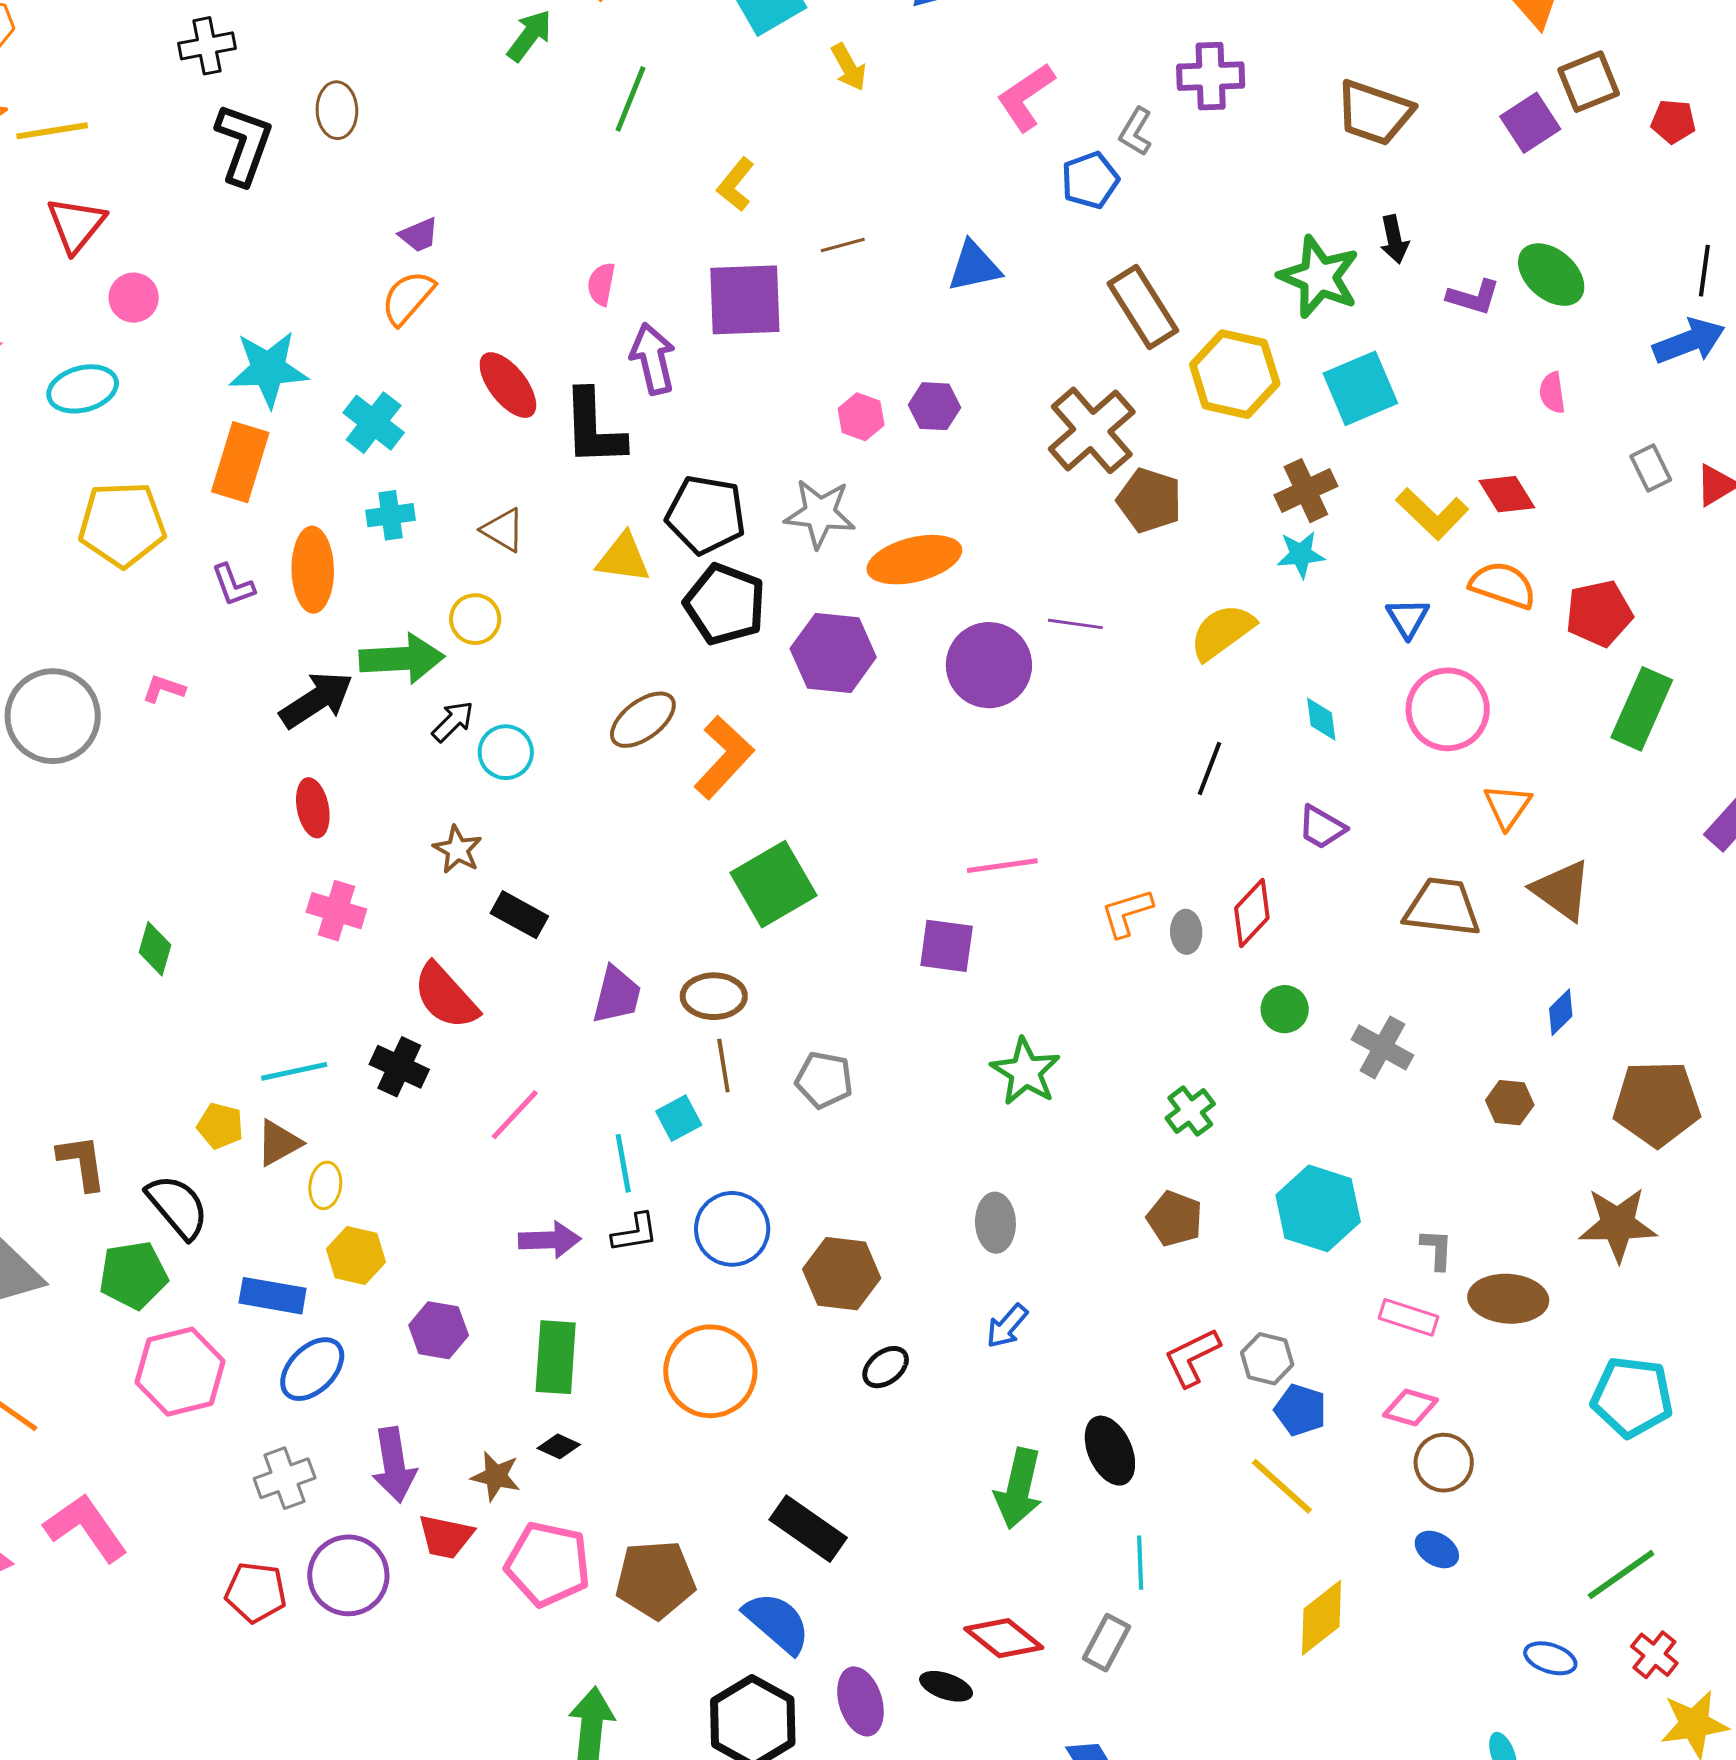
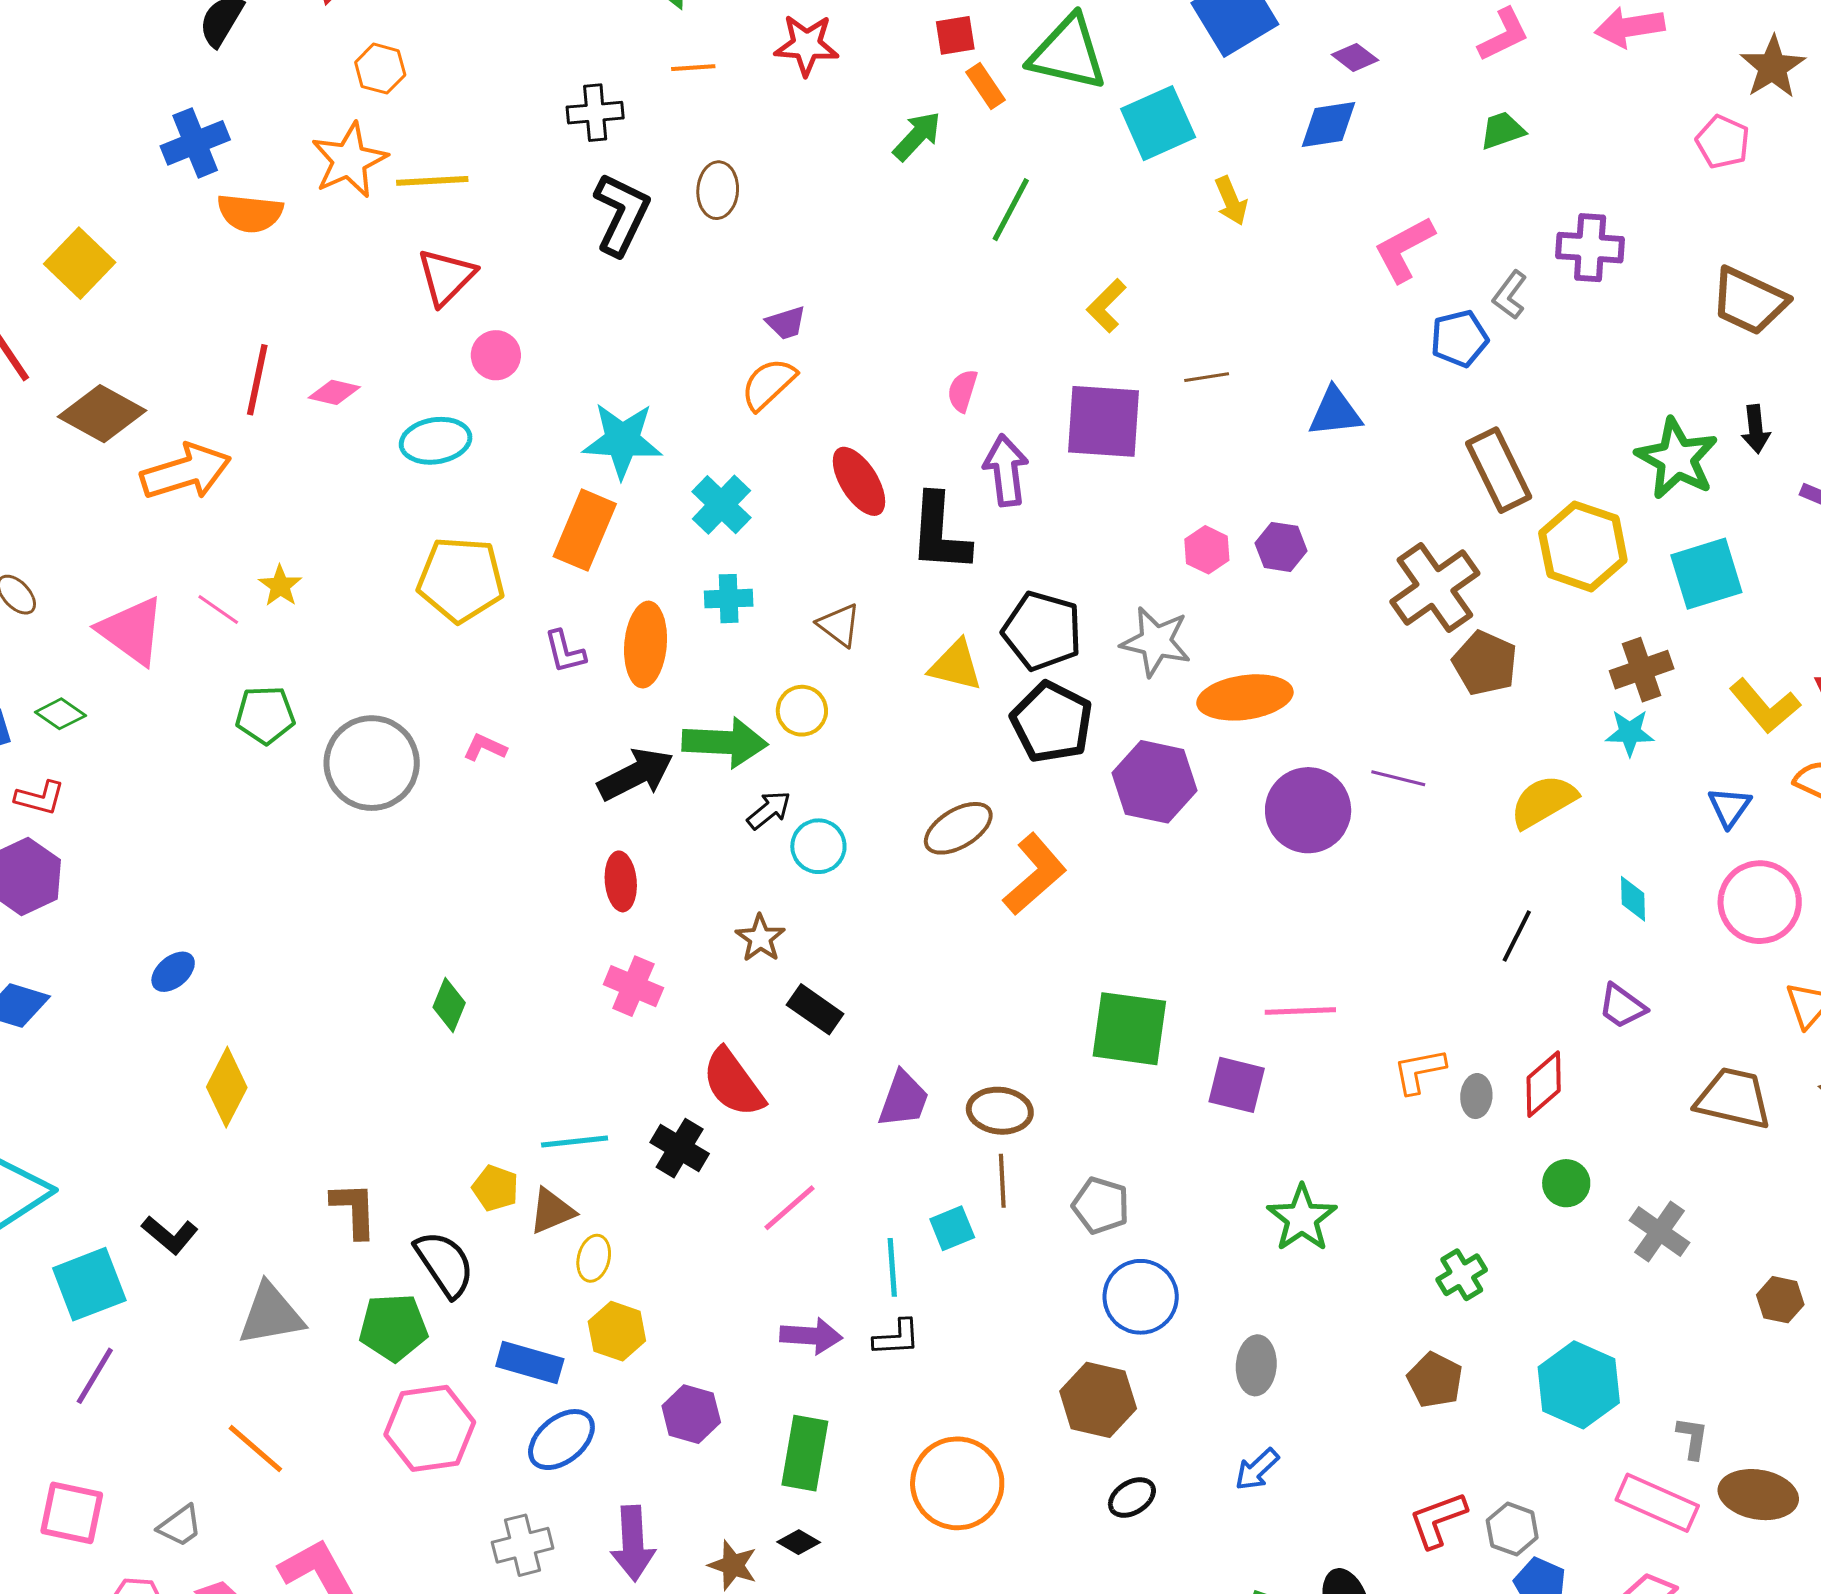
green square: (774, 884) -> (1129, 1029), moved, turned 32
blue circle: (732, 1229) -> (1141, 1297), moved
pink rectangle: (1409, 1317) -> (1657, 1503), size x1.4

